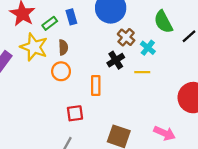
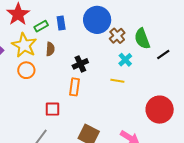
brown cross: (126, 37) -> (117, 36), moved
black cross: (116, 60) -> (80, 64), moved
orange circle: (61, 71) -> (26, 70), moved

